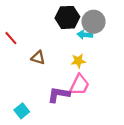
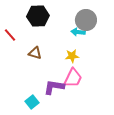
black hexagon: (67, 17) -> (38, 16), moved
cyan square: (22, 111) -> (32, 102), moved

